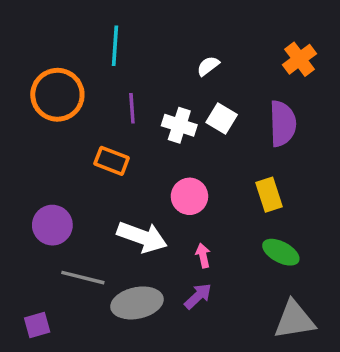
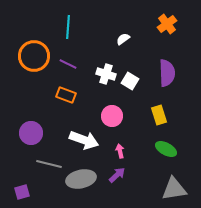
orange cross: (299, 59) -> (167, 24), moved
purple line: (132, 108) -> (68, 64), moved, turned -60
white square: (222, 118) -> (130, 81), moved

